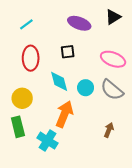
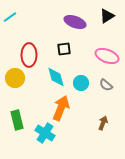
cyan line: (26, 24) -> (10, 17), moved
gray semicircle: (112, 90) -> (106, 85), size x0.6
yellow circle: (22, 98) -> (15, 78), moved

